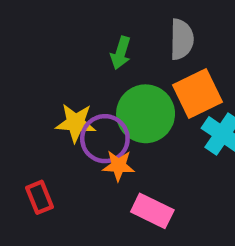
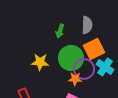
purple circle: (105, 139) -> (84, 69), moved
orange star: (118, 166) -> (75, 79), moved

